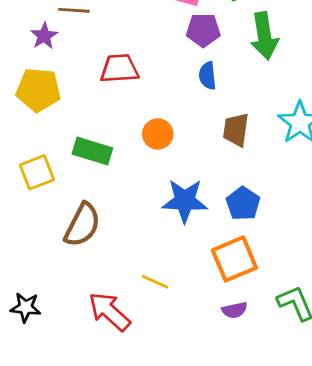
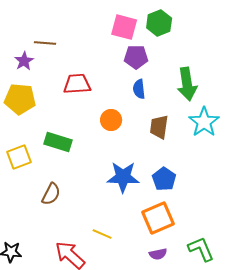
green arrow: (264, 36) -> (187, 84), moved
orange circle: (158, 134) -> (111, 120), moved
brown semicircle: (82, 225) -> (51, 194), size x0.7

